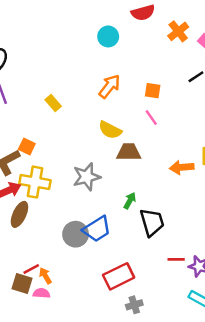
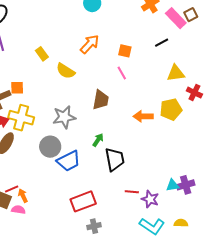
yellow semicircle: (110, 130) -> (66, 71), moved
orange square: (27, 146) -> (17, 88), turned -32
brown trapezoid: (129, 152) -> (101, 100), turned 95
gray circle: (76, 234) -> (50, 147), moved

